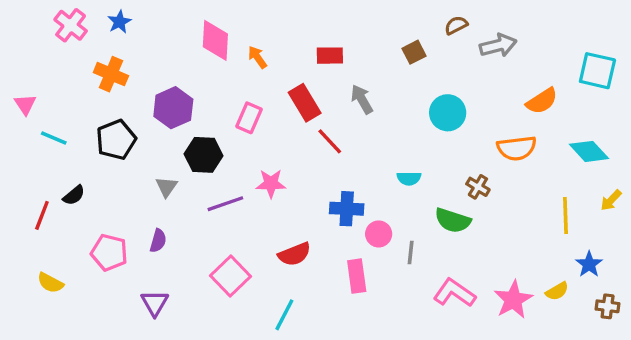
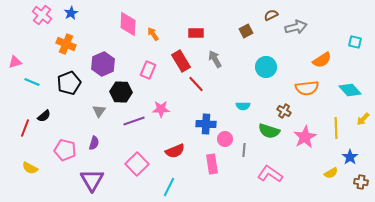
cyan square: (597, 71) -> (355, 42), size x0.6
pink triangle: (25, 104) -> (15, 62), turned 48
pink star: (513, 300) -> (305, 137), moved
purple triangle: (155, 303) -> (92, 180), size x1.4

